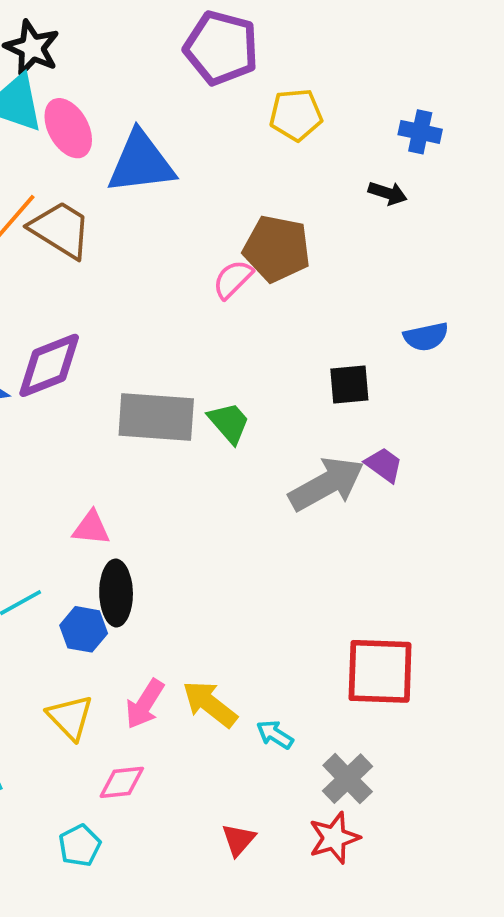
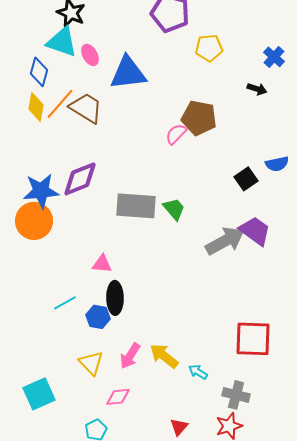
pink ellipse: (68, 128) -> (90, 55), size x0.7
blue cross: (420, 132) -> (274, 57), turned 30
black square: (349, 384) -> (246, 179), moved, turned -30
purple trapezoid: (384, 465) -> (255, 231), size x1.6
gray cross: (348, 779) -> (236, 395), turned -32

